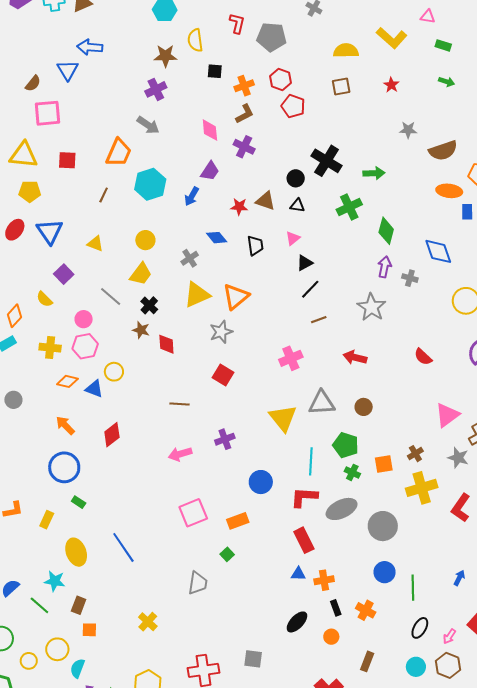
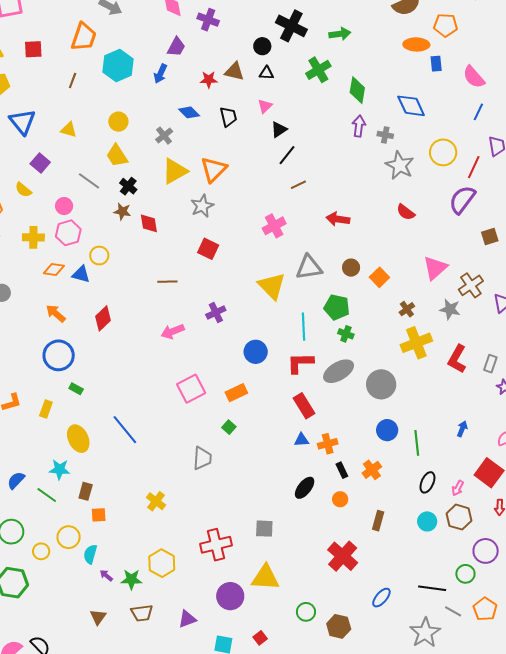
yellow trapezoid: (141, 274) -> (117, 156), turned 115
gray star: (371, 307) -> (400, 165), moved
orange square: (384, 464) -> (379, 277), moved, turned -30
orange cross: (366, 610) -> (372, 470), turned 30

